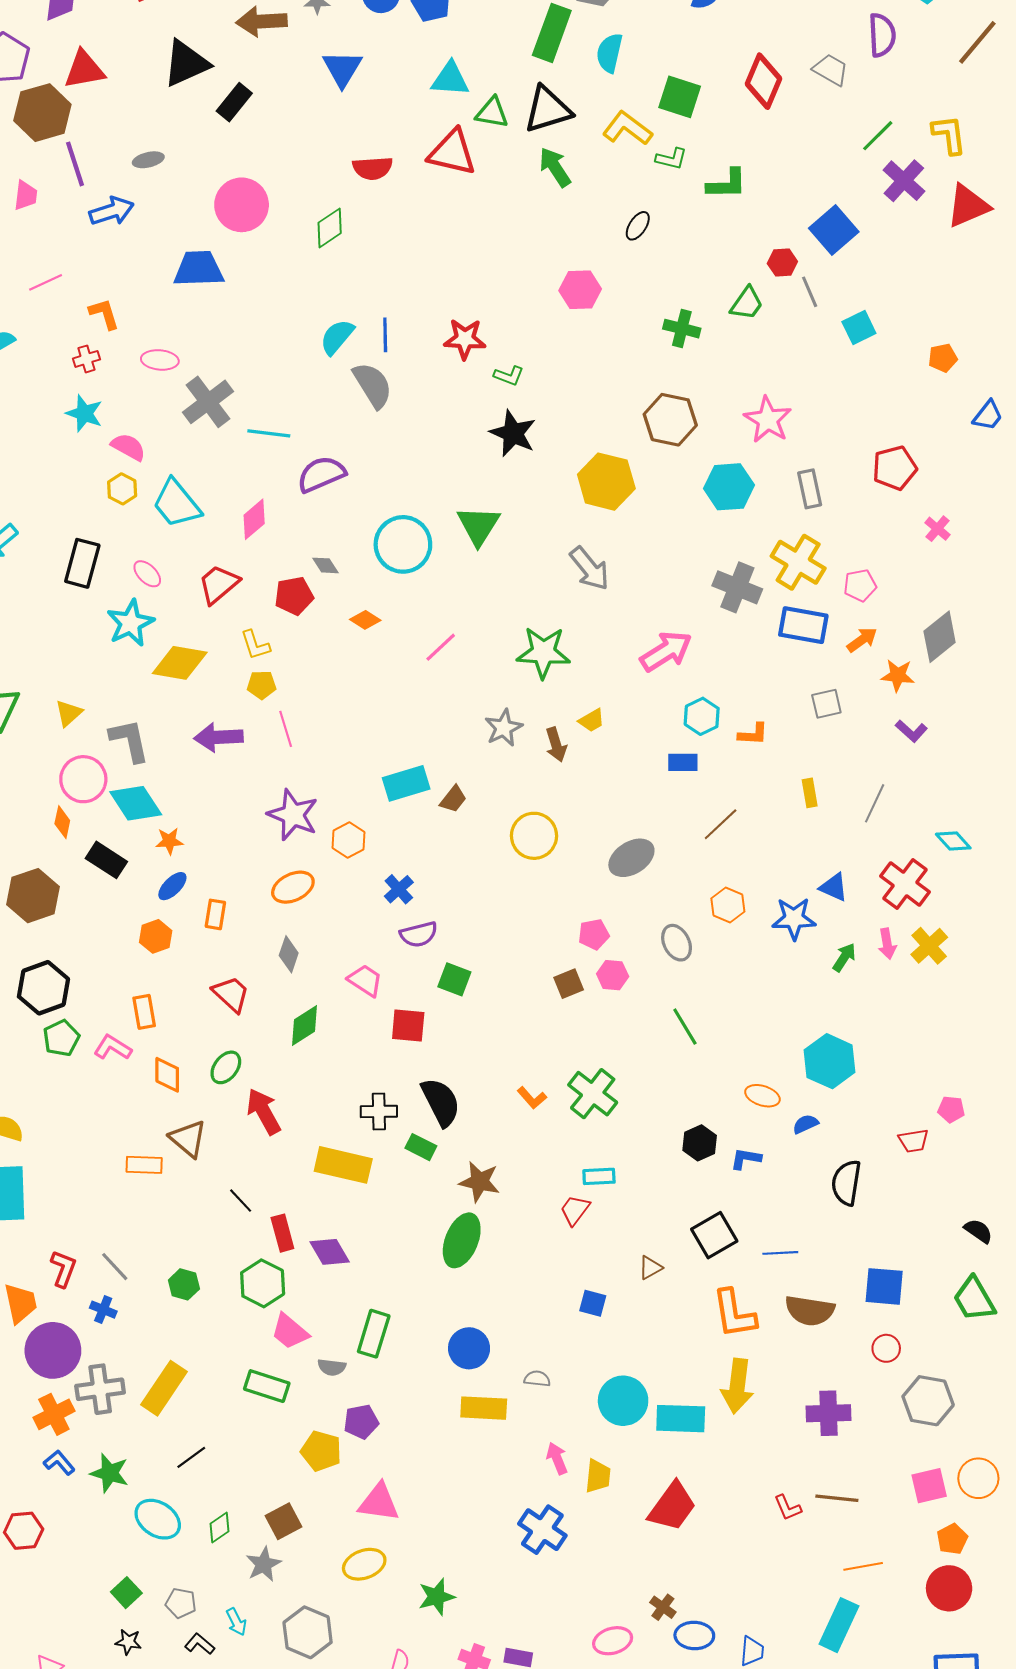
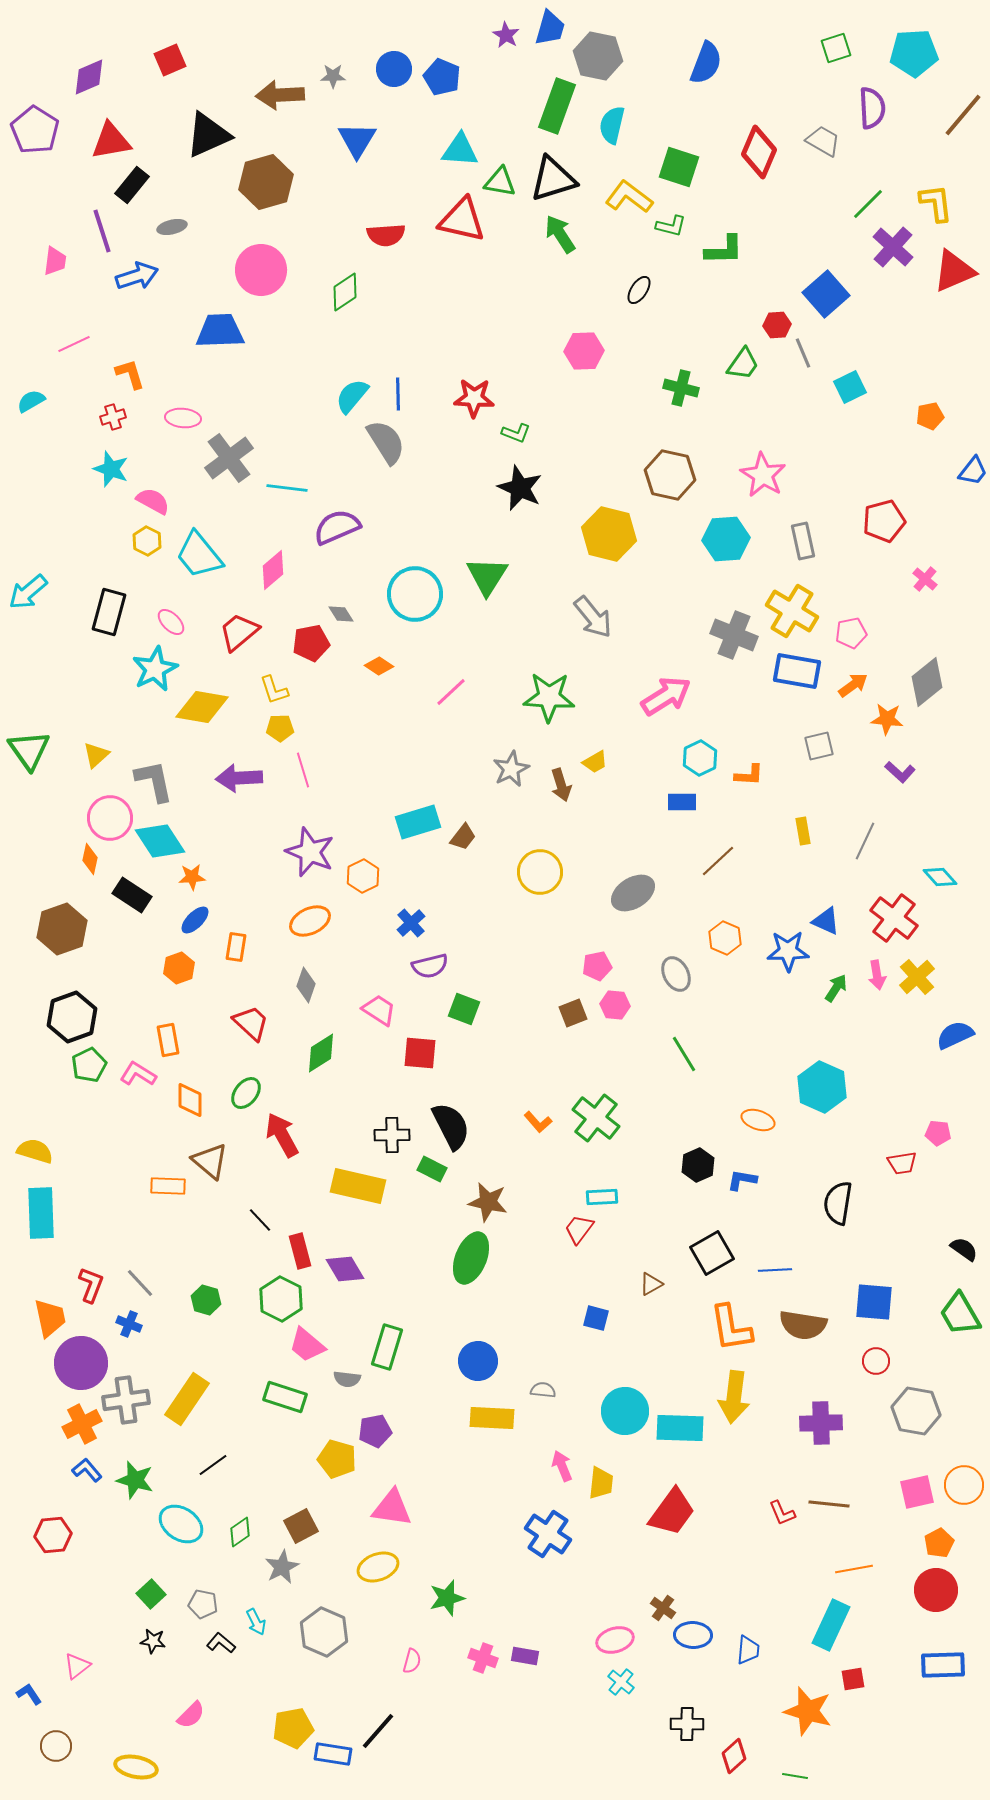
black rectangle: (234, 102) -> (132, 185), moved
brown hexagon: (42, 113) -> (266, 182), moved
blue semicircle: (805, 1124) -> (955, 1035), moved, size x1.5

